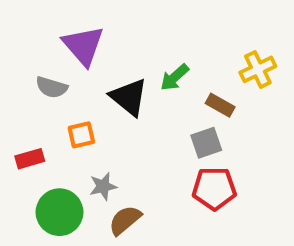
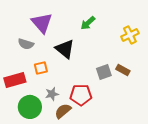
green arrow: (175, 77) -> (88, 23), moved
brown rectangle: (220, 105) -> (123, 70), moved
red rectangle: (30, 159) -> (15, 80), size x1.5
red pentagon: (214, 188) -> (81, 95), moved

